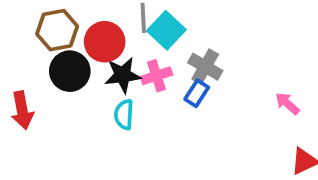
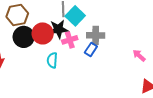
red circle: (105, 42) -> (43, 33), moved
gray cross: (205, 67) -> (96, 35), turned -30
black star: (123, 75) -> (59, 29), moved

